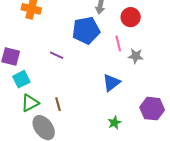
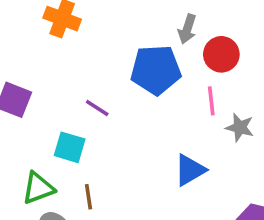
red circle: (131, 17) -> (221, 54), moved
cyan square: (21, 79) -> (70, 147), moved, turned 36

